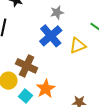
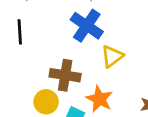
yellow triangle: (78, 46) -> (112, 56), moved

